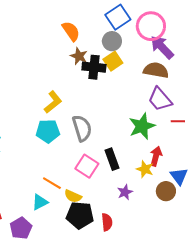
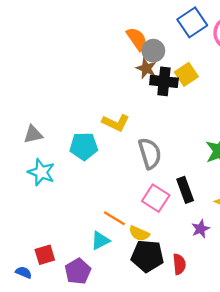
gray circle: (112, 41) -> (153, 51), moved
yellow L-shape: (53, 102) -> (116, 123), turned 65
cyan pentagon: (48, 131) -> (84, 146), moved

